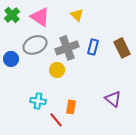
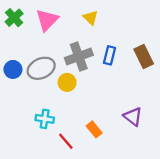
pink triangle: (40, 17) -> (47, 20), turned 40
gray ellipse: (35, 45) -> (41, 68), moved
orange rectangle: (71, 107) -> (94, 129), moved, turned -48

